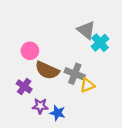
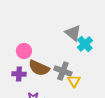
yellow triangle: (87, 85) -> (74, 81), turned -40
purple cross: (24, 86) -> (19, 74), moved, turned -32

